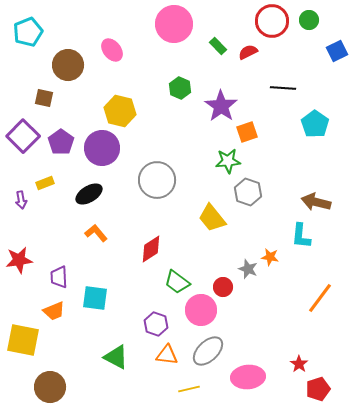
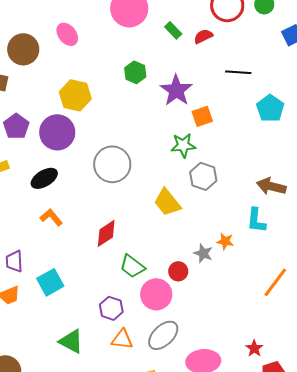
cyan square: (95, 298) -> (50, 282), turned -36

